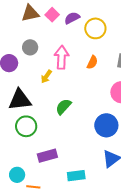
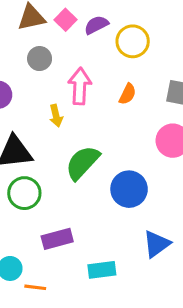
gray circle: (30, 47) -> (40, 59), moved
yellow arrow: (46, 76) -> (56, 116), turned -48
green semicircle: (63, 107) -> (82, 163), size x1.4
blue circle: (106, 125) -> (129, 189), moved

